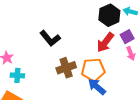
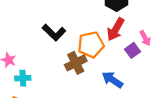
purple square: (127, 37) -> (133, 50), moved
orange pentagon: (93, 70) -> (91, 45), moved

